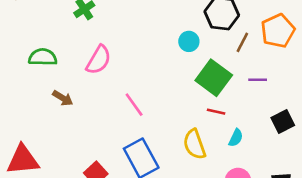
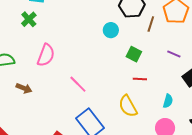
green square: (214, 78) -> (134, 54), size x0.6
purple line: (258, 80) -> (174, 54), moved, turned 32
cyan semicircle: (236, 138) -> (168, 101), moved

